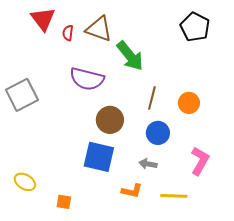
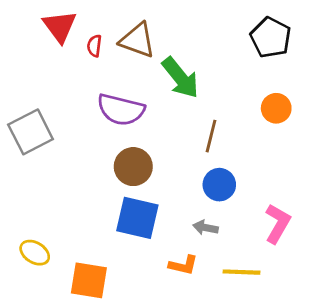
orange circle: (189, 103) -> (276, 108), moved
brown circle: (110, 120) -> (133, 167), moved
orange square: (64, 202) -> (89, 280), size x1.8

